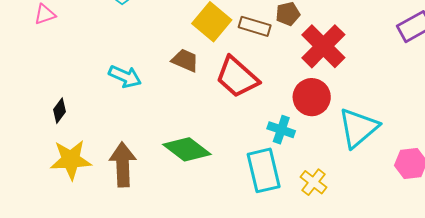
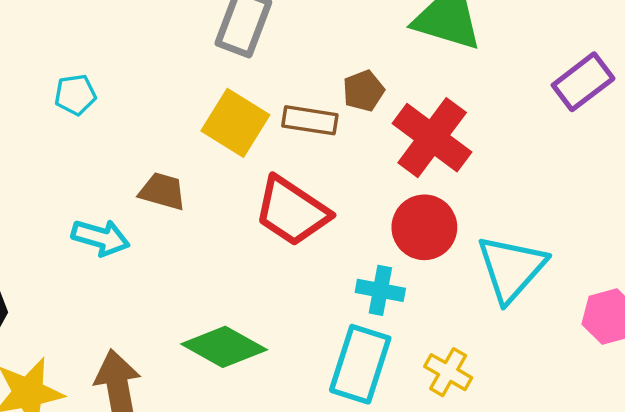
brown trapezoid: (185, 60) -> (162, 191), moved
cyan rectangle: (264, 170) -> (360, 364), turned 39

